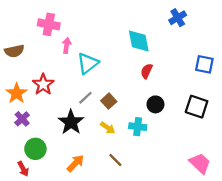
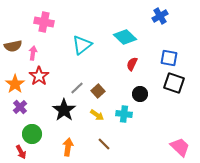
cyan diamond: (139, 41) -> (125, 37), turned -35
pink arrow: (67, 45) -> (33, 53), moved
cyan triangle: (88, 63) -> (82, 45), moved
blue square: (204, 64) -> (169, 58), moved
black square: (197, 107) -> (174, 83), moved
orange arrow: (75, 163) -> (68, 147), turned -36

